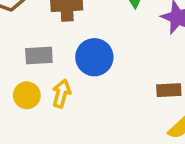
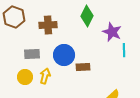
brown rectangle: (169, 90) -> (83, 67), moved

